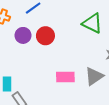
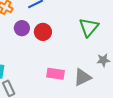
green triangle: (92, 23) -> (89, 27), turned 35

